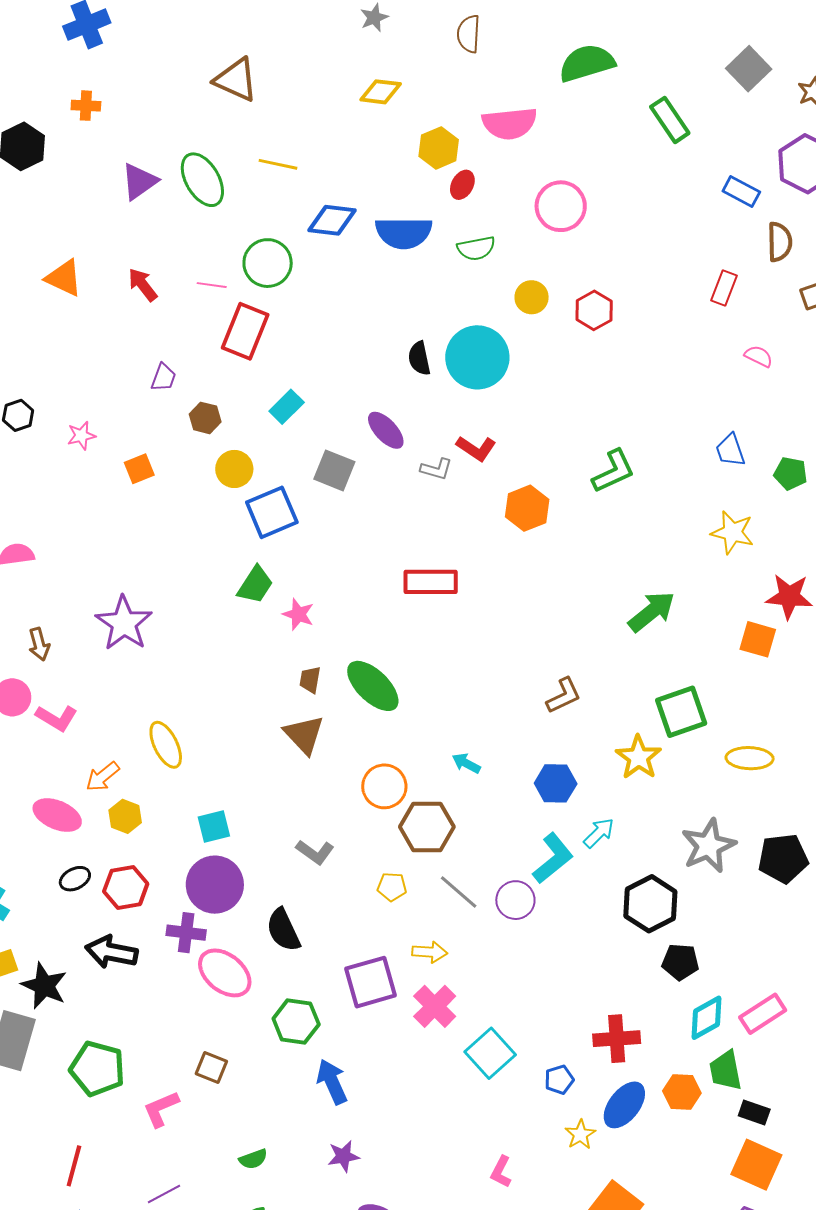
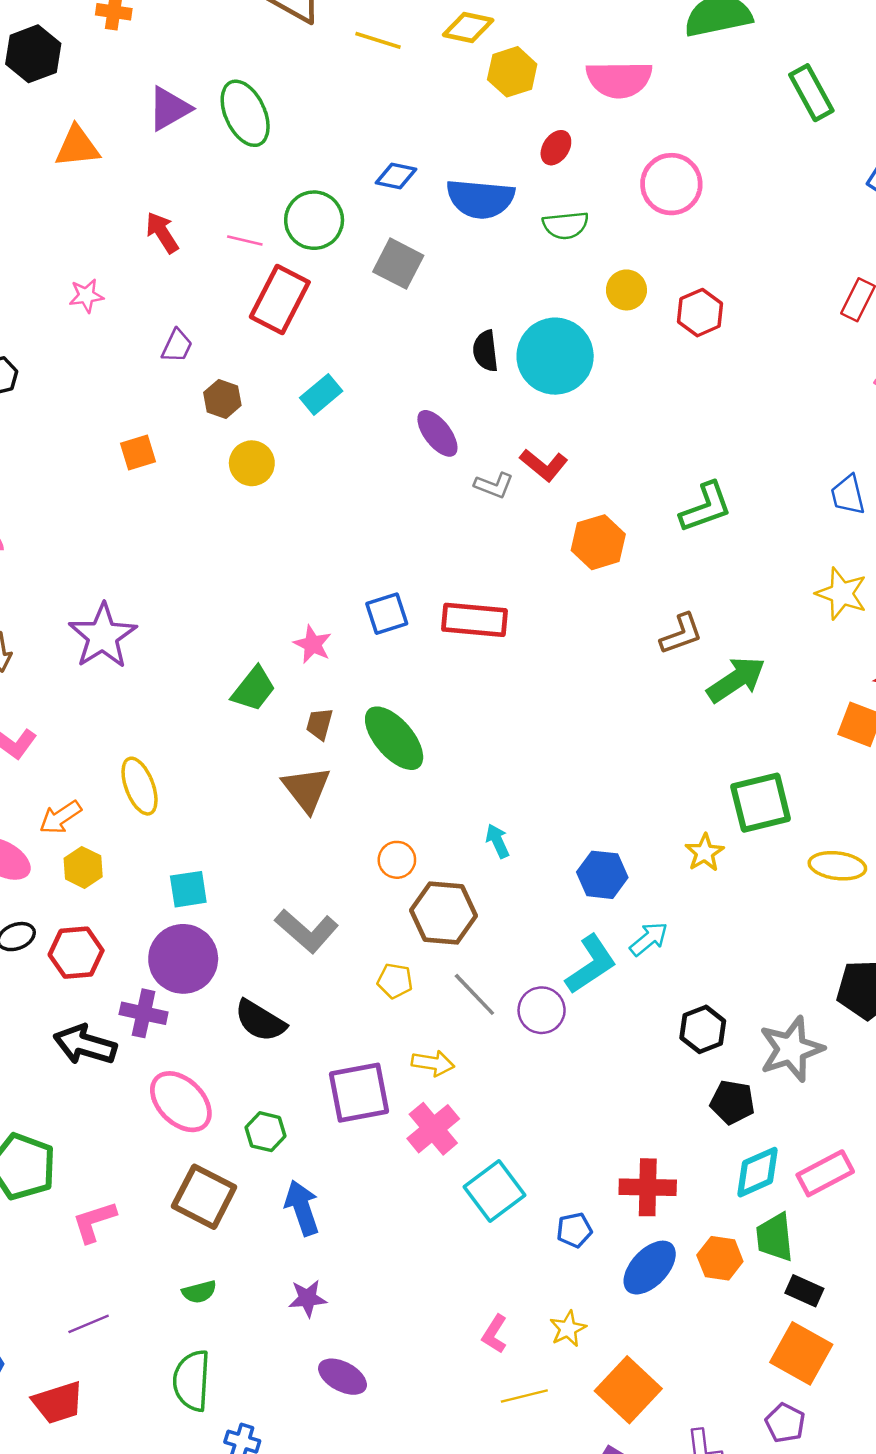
yellow hexagon: (439, 148) -> (512, 72), moved
yellow line: (278, 164) -> (378, 40), moved
blue diamond: (332, 220) -> (396, 176), size x0.7
orange triangle: (64, 278) -> (77, 147), moved, turned -36
pink star: (81, 436) -> (86, 296), moved
gray square: (334, 470) -> (398, 264), moved
blue square: (272, 512) -> (387, 614), moved, size x0.7
green trapezoid: (255, 585) -> (254, 689), moved
brown L-shape: (564, 696) -> (681, 634), moved
yellow star: (639, 757) -> (705, 853), size x0.7
cyan arrow: (466, 763) -> (497, 841), turned 32
orange circle: (384, 786) -> (397, 860), size x0.7
gray star: (708, 846) -> (791, 1049), moved
gray L-shape: (315, 852) -> (307, 931), size x1.4
black hexagon: (650, 904) -> (703, 1029), size x0.7
black semicircle: (283, 930) -> (260, 1021), turned -39
black arrow: (111, 952) -> (85, 1045), moved
pink ellipse: (225, 973) -> (181, 1102), moved
green hexagon: (296, 1021) -> (266, 1132), size x0.7
brown square: (211, 1068) -> (204, 1197), moved, size x1.6
yellow star: (580, 1134) -> (568, 1329), moved

